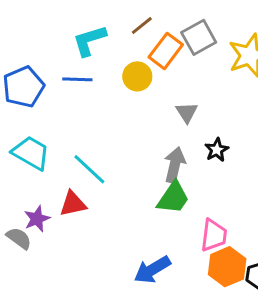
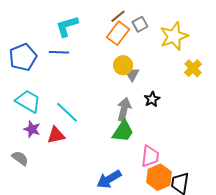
brown line: (142, 25) -> (118, 16), moved
gray square: (199, 37) -> (140, 24), size x0.7
yellow circle: (137, 76) -> (123, 65), moved
purple star: (37, 219) -> (32, 129), moved, turned -30

